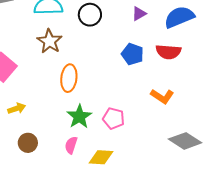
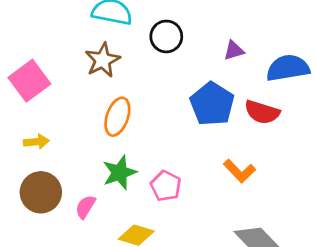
blue pentagon: (132, 54) -> (212, 104), size x1.4
brown circle: (28, 143) -> (41, 192), size x1.5
pink semicircle: (71, 145) -> (85, 207), moved

